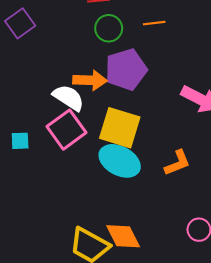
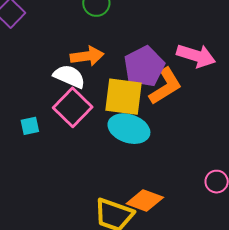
purple pentagon: (126, 69) -> (144, 66), moved
orange L-shape: (177, 163) -> (165, 86), moved, size x1.4
orange diamond: (123, 236) -> (145, 200), turned -33

